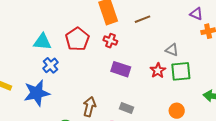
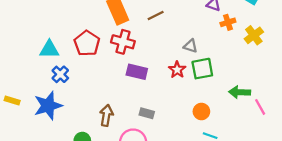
red cross: (110, 41) -> (123, 42), size x1.5

